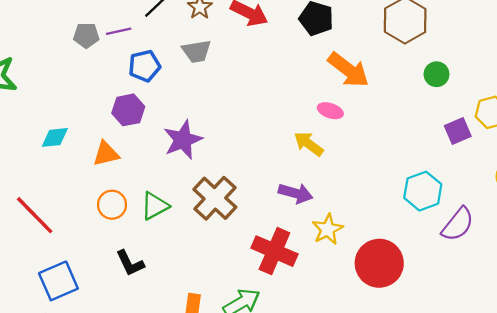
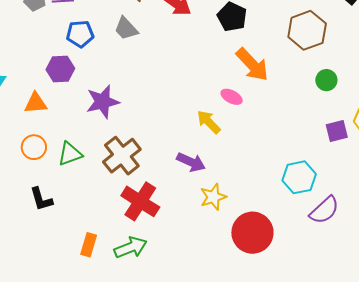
gray trapezoid: (196, 51) -> (126, 29), turned 48
red cross: (274, 251) -> (140, 201), moved

